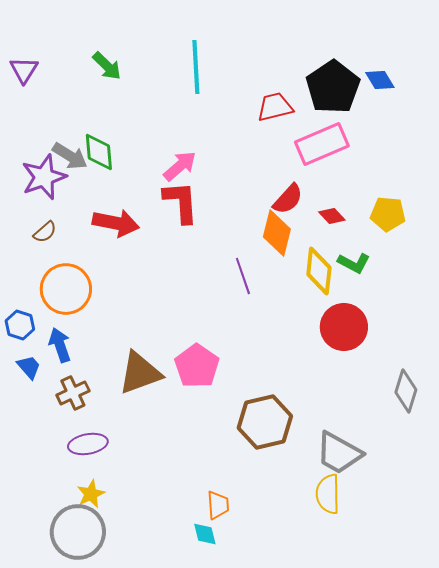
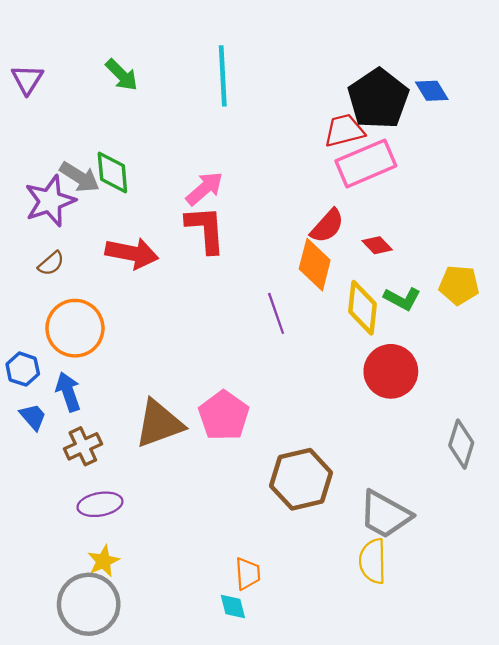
red trapezoid: (275, 107) -> (344, 130), moved
yellow pentagon: (388, 214) -> (459, 285), moved

